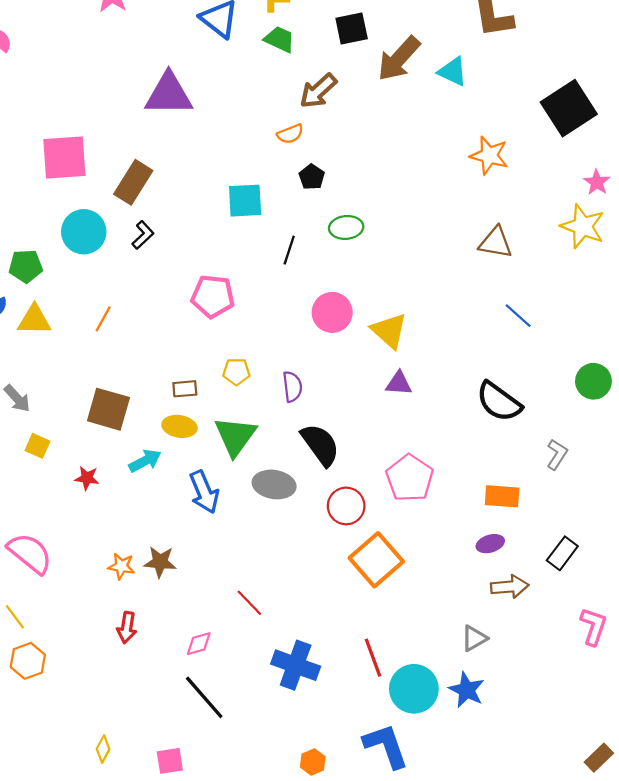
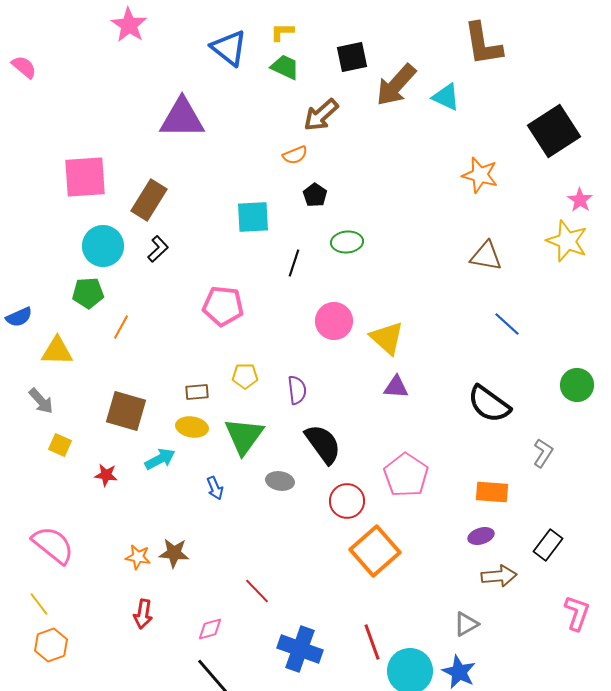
green pentagon: (26, 266) -> (88, 293), moved
yellow triangle: (34, 320) -> (57, 351), moved
gray ellipse: (274, 484) -> (280, 481), size x0.7
blue arrow: (204, 492) -> (215, 488), size x0.6

